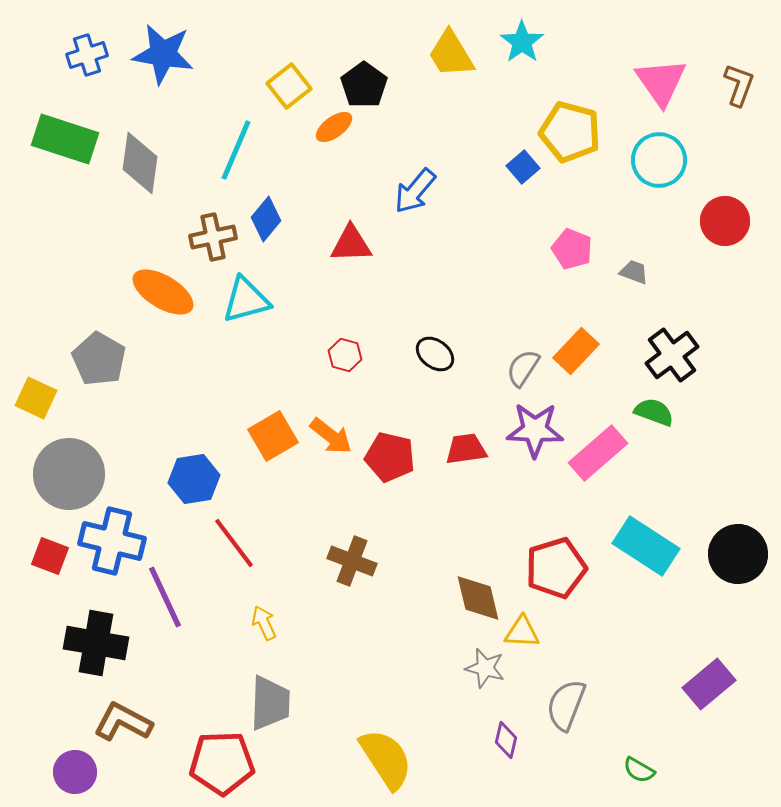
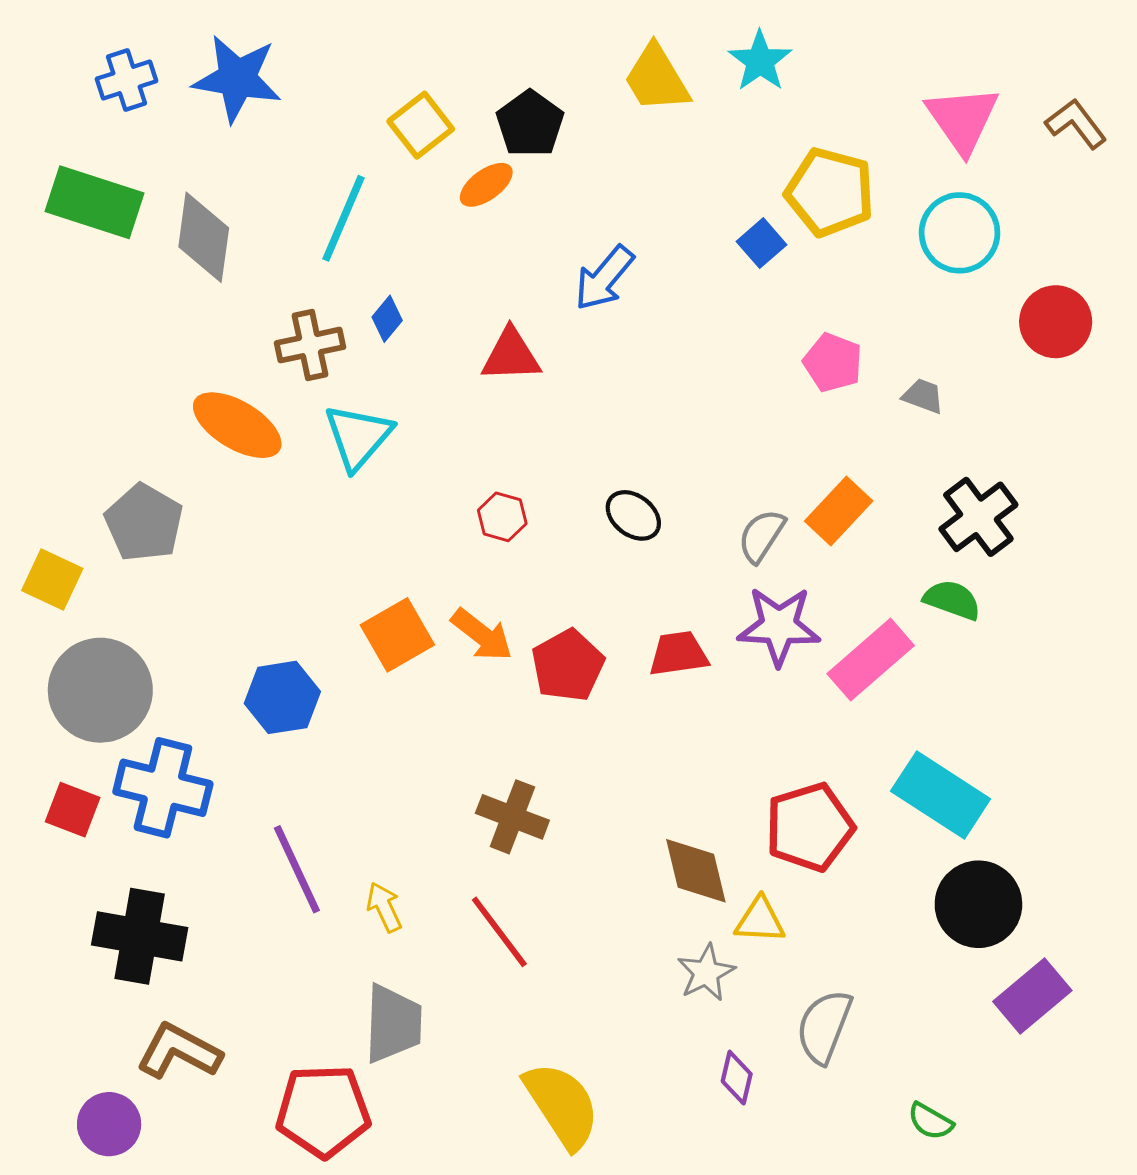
brown L-shape: (739, 85) -> (1076, 124), turned -57
blue diamond: (266, 219) -> (387, 319), size x0.7
cyan triangle: (246, 300) -> (358, 437), turned -34
red pentagon: (390, 457) -> (568, 665), turned 30
red line: (234, 543) -> (499, 932), moved
black circle: (738, 554) -> (978, 904), moved
purple line: (165, 597) -> (297, 869), moved
gray star: (485, 668) -> (706, 973), turned 30

